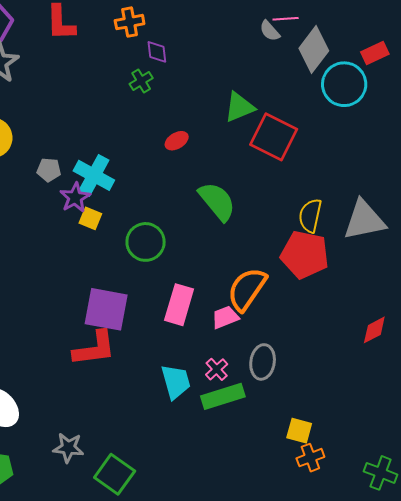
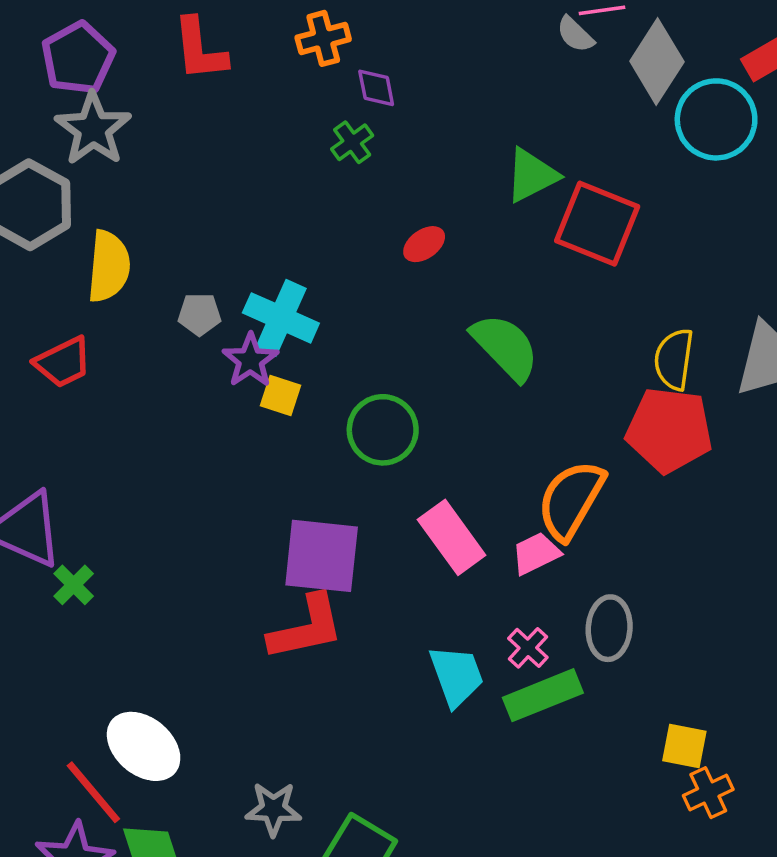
pink rectangle: (179, 305) -> (452, 537), turned -48

